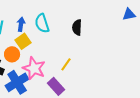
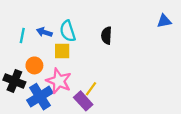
blue arrow: (21, 24) -> (44, 32), turned -80
yellow square: (23, 41) -> (62, 51), moved, turned 35
yellow line: (66, 64) -> (91, 89), moved

